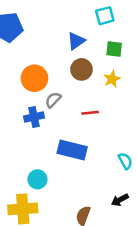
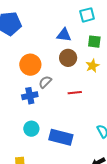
blue triangle: (76, 41) -> (64, 35), turned 42
blue rectangle: (72, 150) -> (61, 137), moved
cyan circle: (37, 179) -> (31, 129), moved

